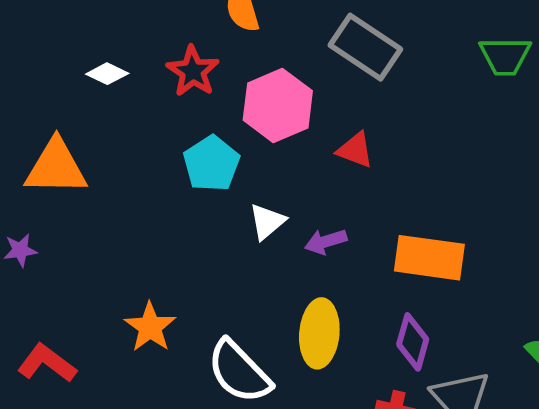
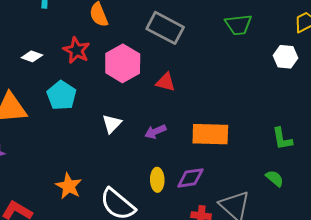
cyan pentagon: (212, 164) -> (61, 95), moved
white triangle: (267, 222) -> (112, 124), moved
yellow ellipse: (319, 333) -> (157, 180), size x0.7
purple diamond: (413, 342) -> (190, 178), moved, turned 72

